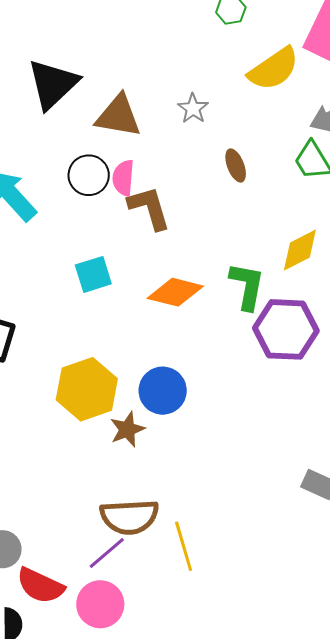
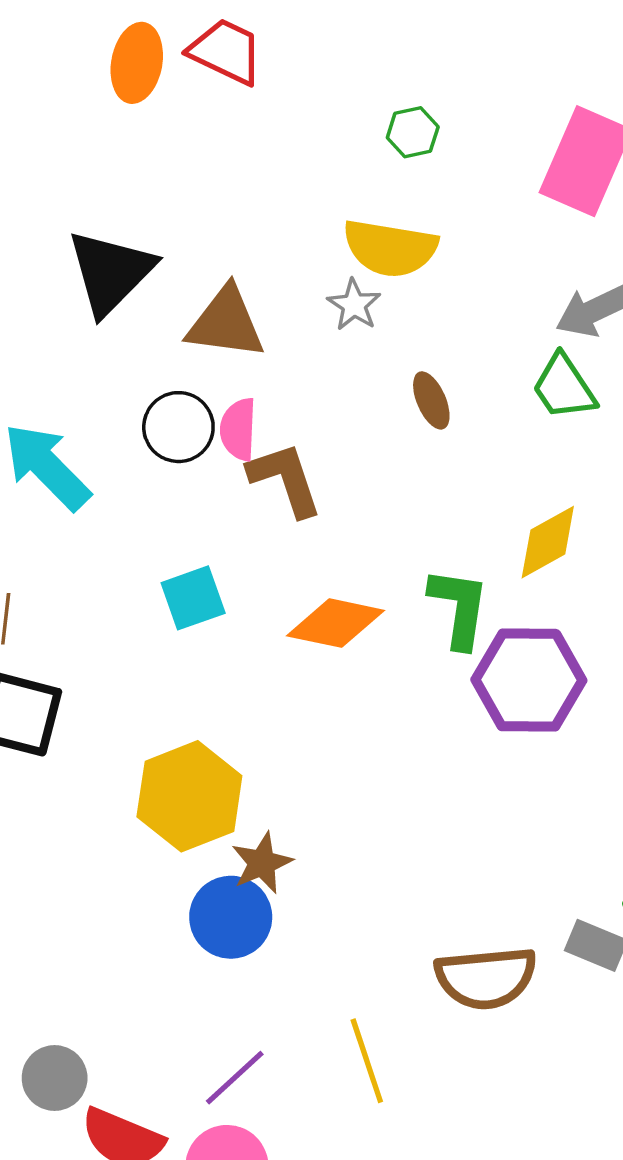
yellow semicircle: (274, 69) -> (390, 248), moved, turned 46
blue circle: (163, 391) -> (231, 917), moved
brown semicircle: (129, 517) -> (486, 978), moved

